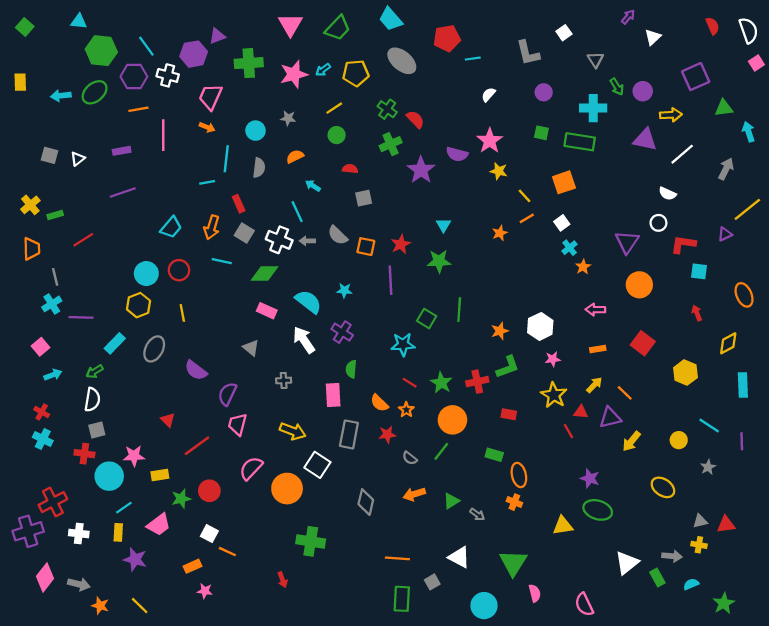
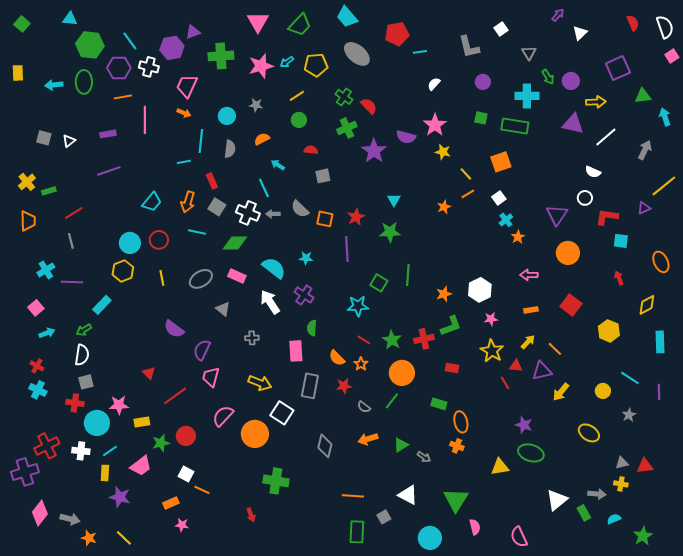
green ellipse: (95, 92) -> (84, 82), turned -50
gray line: (55, 277) -> (71, 241), moved
gray ellipse: (154, 349) -> (201, 279), moved, turned 30
white cross: (79, 534) -> (81, 451), moved

